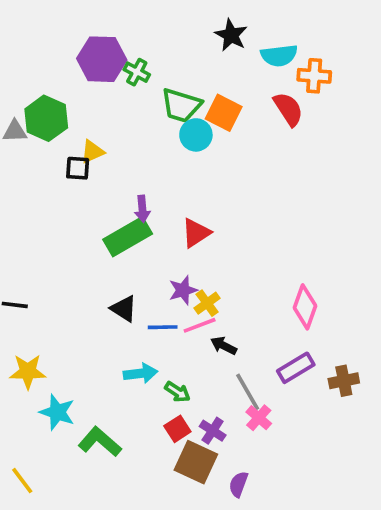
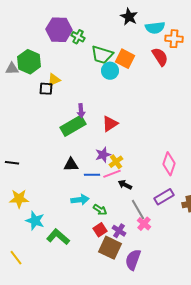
black triangle: (124, 309) -> (71, 165), turned -35
purple semicircle: (238, 484) -> (133, 260), size x1.5

